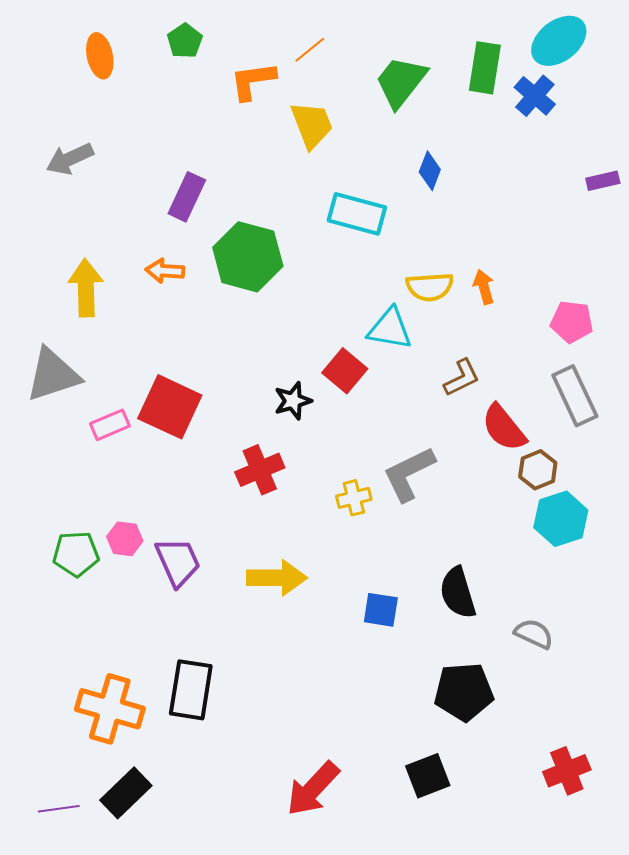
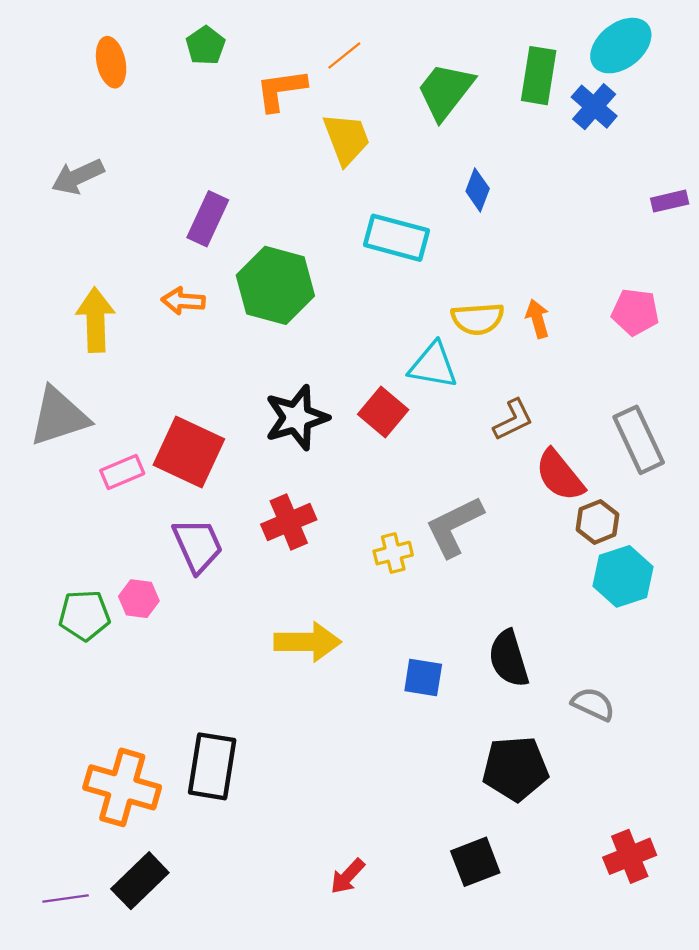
pink pentagon: (572, 322) -> (635, 312), moved
black star: (293, 401) -> (297, 418), moved, size x1.5
purple trapezoid: (178, 562) -> (198, 545), moved
red arrow: (313, 789) -> (348, 876), size x0.6

